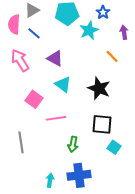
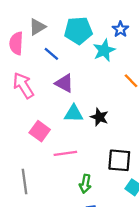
blue line: (34, 33) -> (51, 54), moved
cyan triangle: (63, 84) -> (74, 114), turned -36
black star: (99, 88) -> (99, 117), moved, size x0.7

